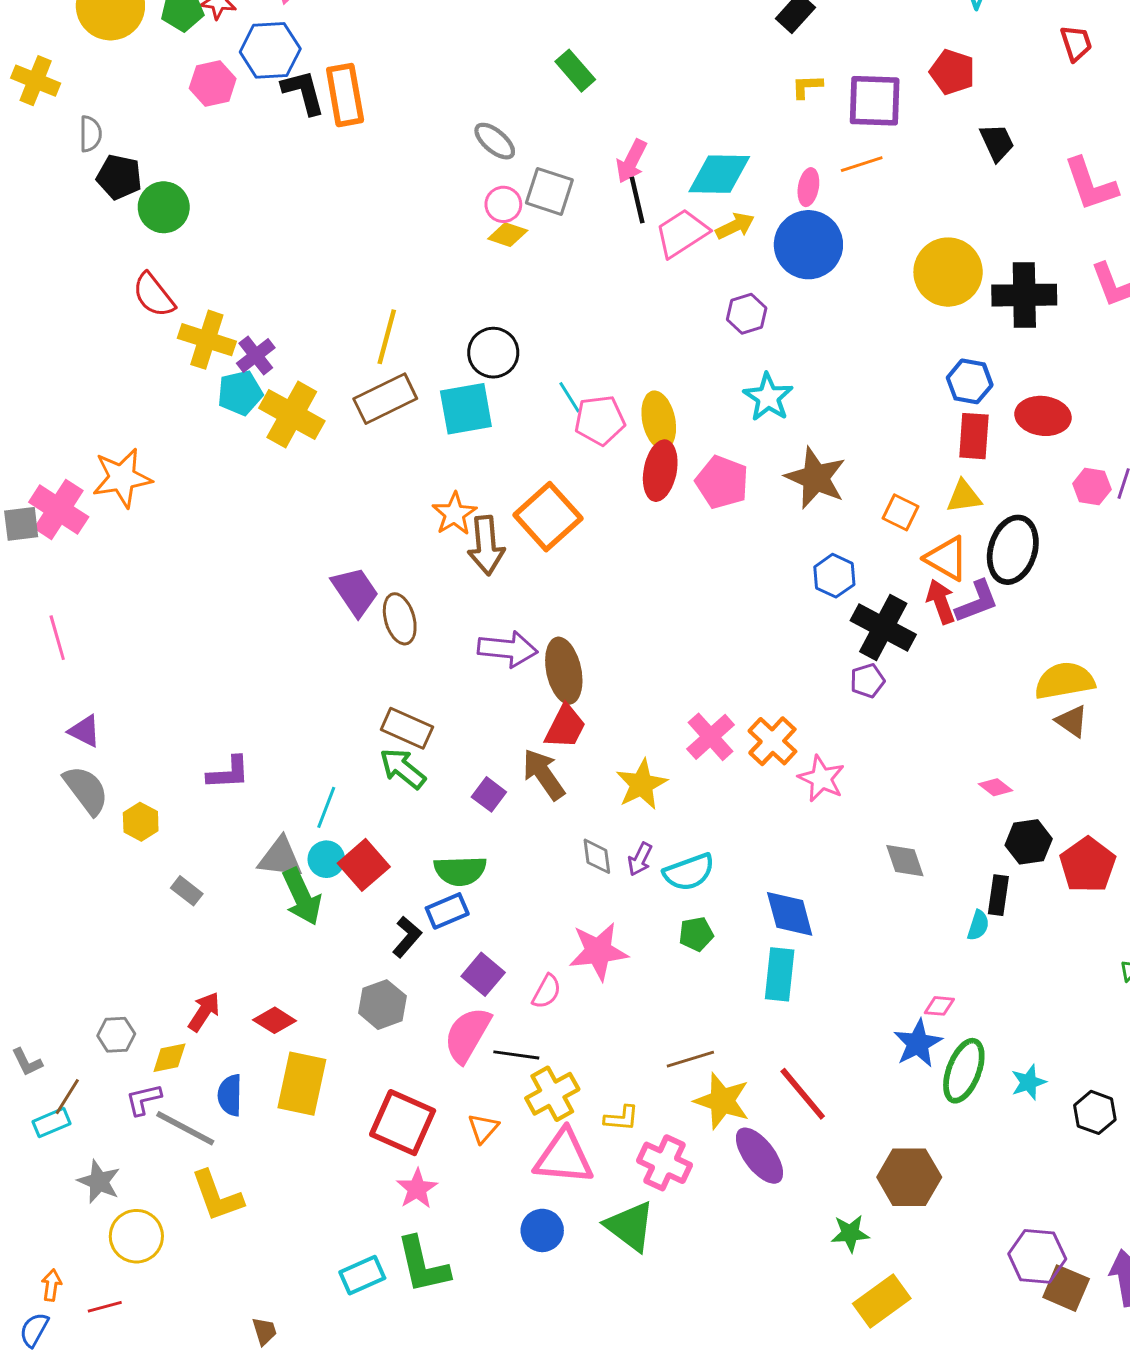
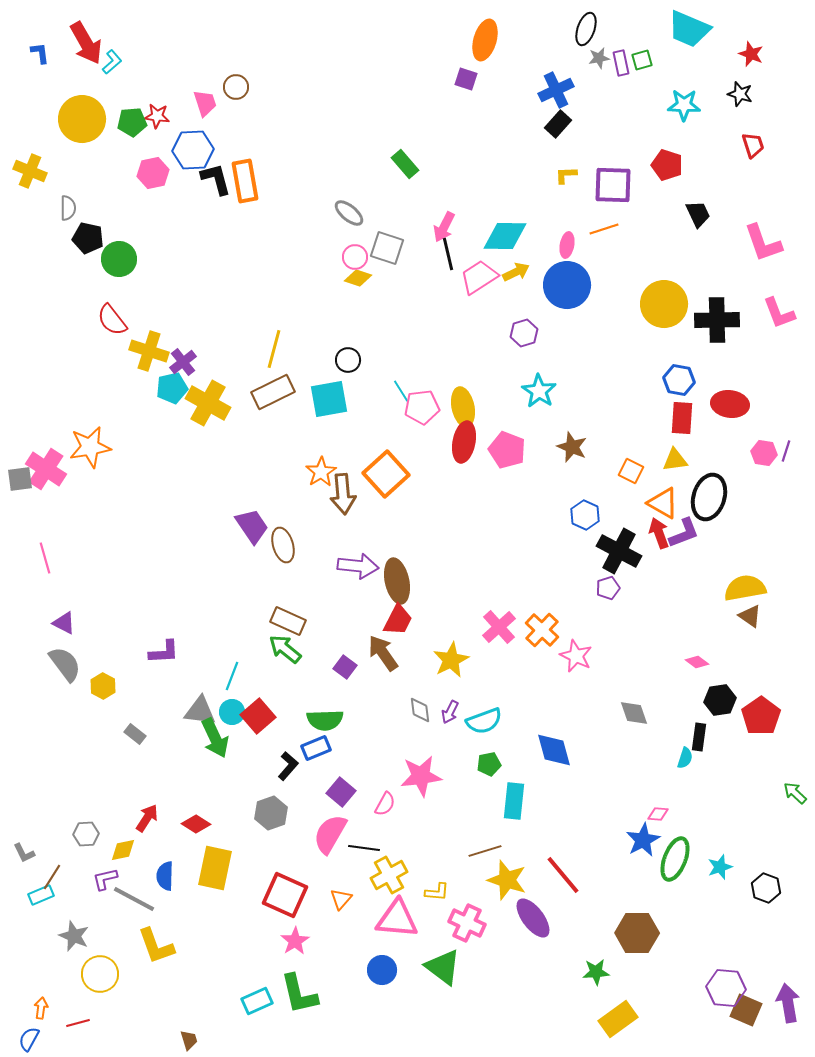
black circle: (493, 353) -> (348, 360), size x0.7
brown star: (816, 478) -> (572, 447), size x0.7
cyan rectangle: (780, 974) -> (514, 801), moved

